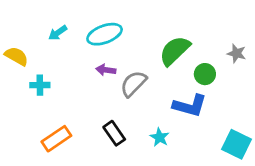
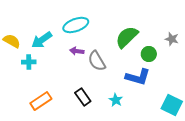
cyan arrow: (58, 33) -> (42, 40), moved, size x1.5
gray semicircle: (133, 84) -> (97, 61), turned -75

